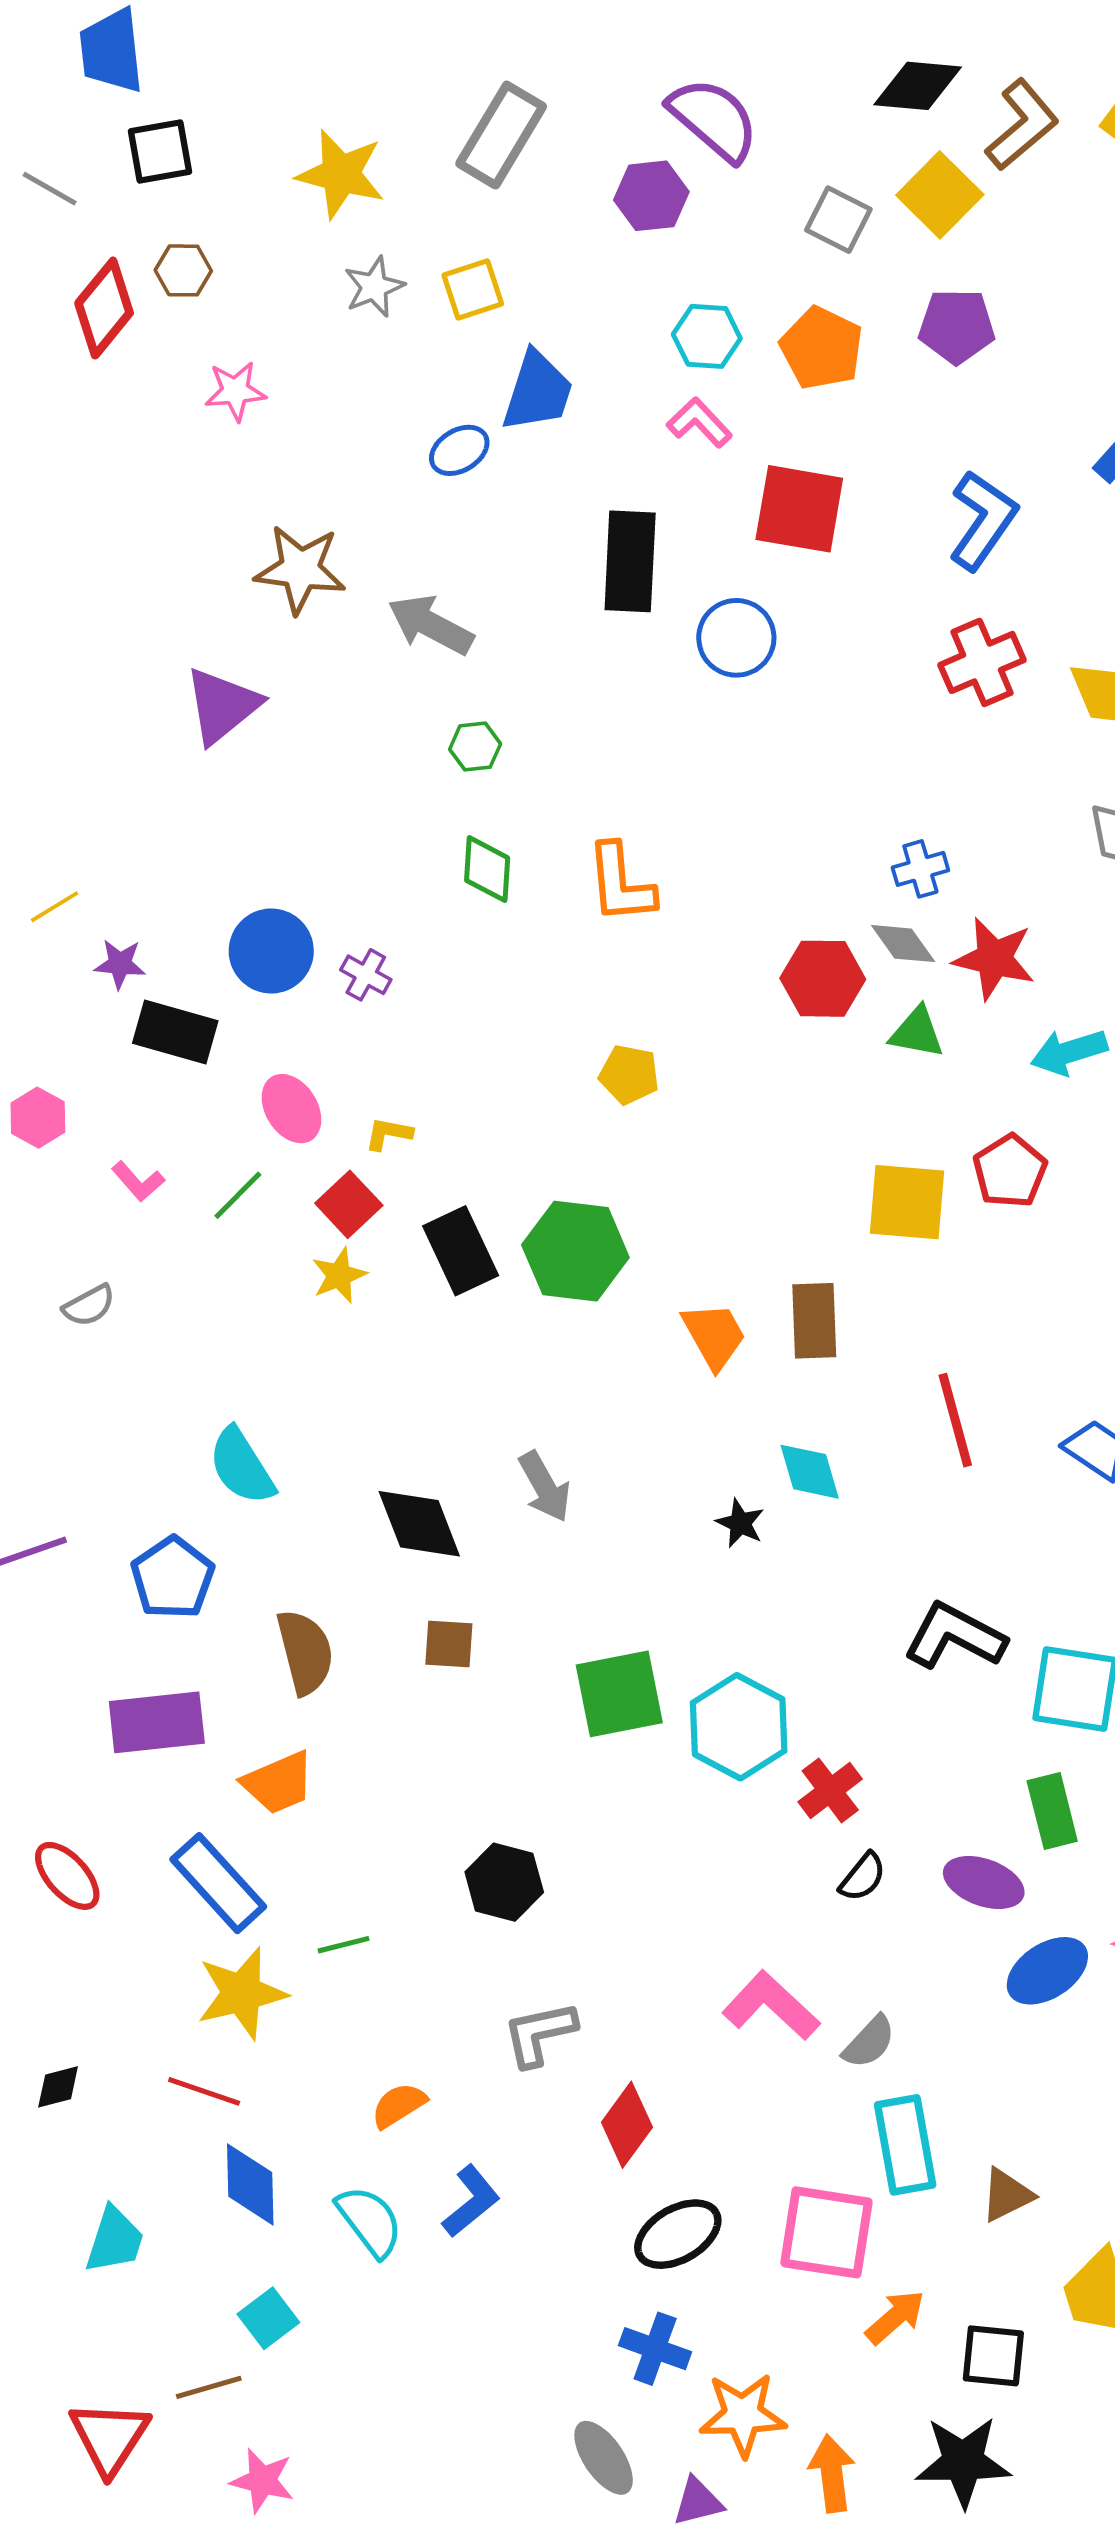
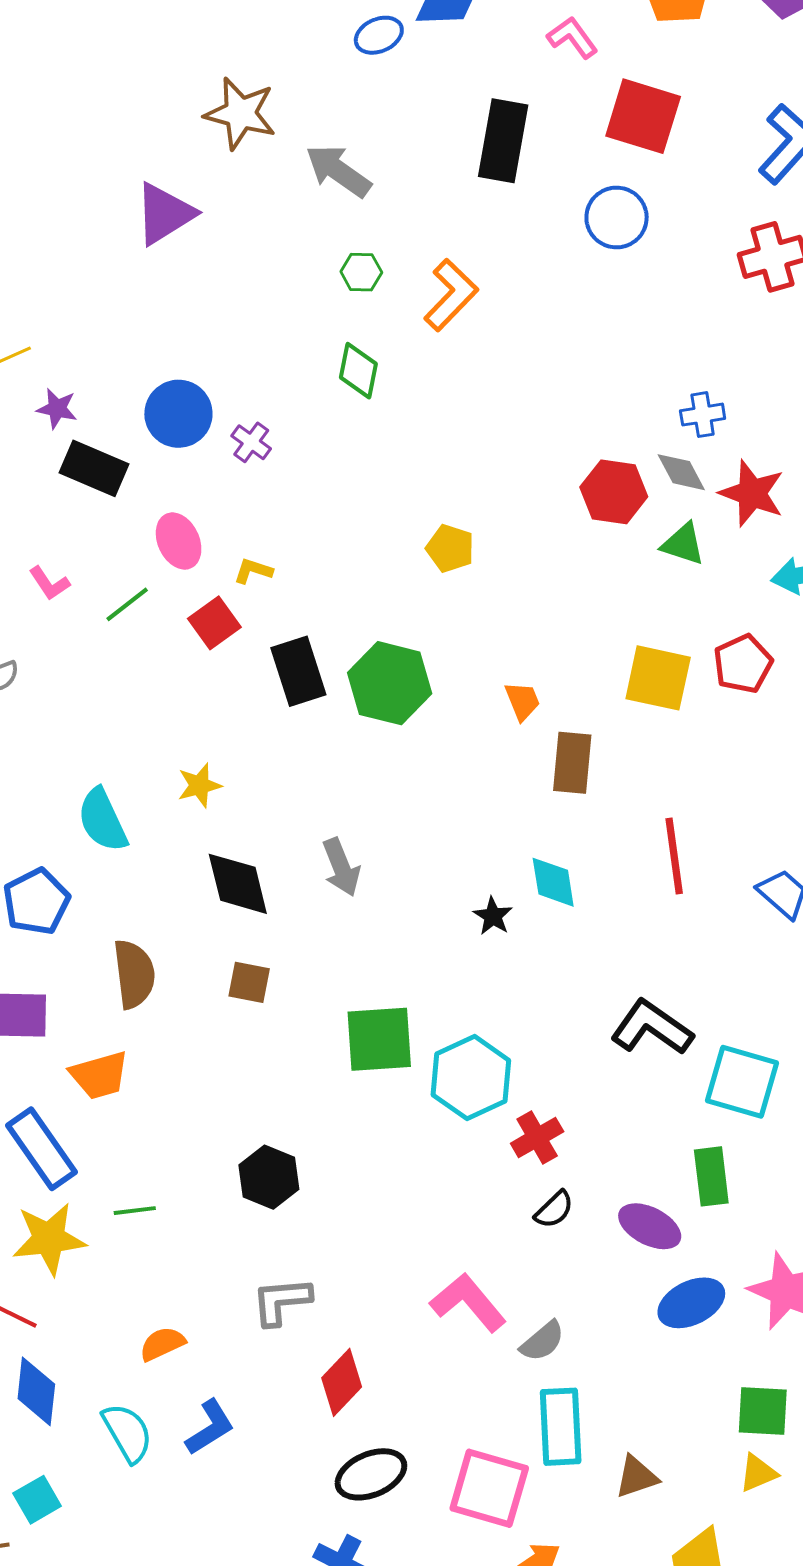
blue circle: (736, 638) -> (617, 218), moved
orange L-shape: (621, 883) -> (451, 295), moved, turned -138
yellow star: (339, 1275) -> (199, 785), moved
orange trapezoid: (714, 1336) -> (522, 701), moved, size x0.7

